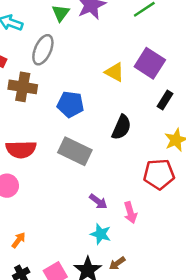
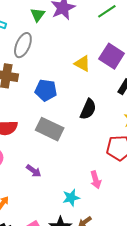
purple arrow: (98, 201) -> (34, 171), moved
cyan star: (101, 234) -> (71, 198), turned -30

